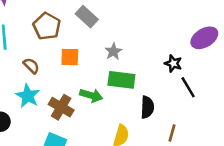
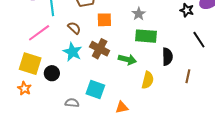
black star: (173, 63) -> (187, 10), moved
green arrow: (91, 95) -> (127, 59), moved
brown cross: (61, 107) -> (100, 49), moved

